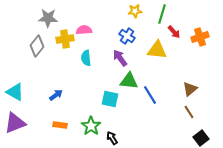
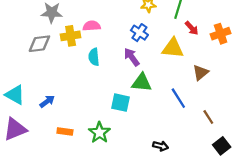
gray diamond: (37, 46) -> (39, 44), turned 45
brown triangle: (190, 89) -> (201, 73), moved
blue arrow: (56, 95) -> (47, 101), moved
blue line: (150, 95) -> (178, 98), moved
black arrow: (112, 138) -> (161, 146), moved, turned 136

